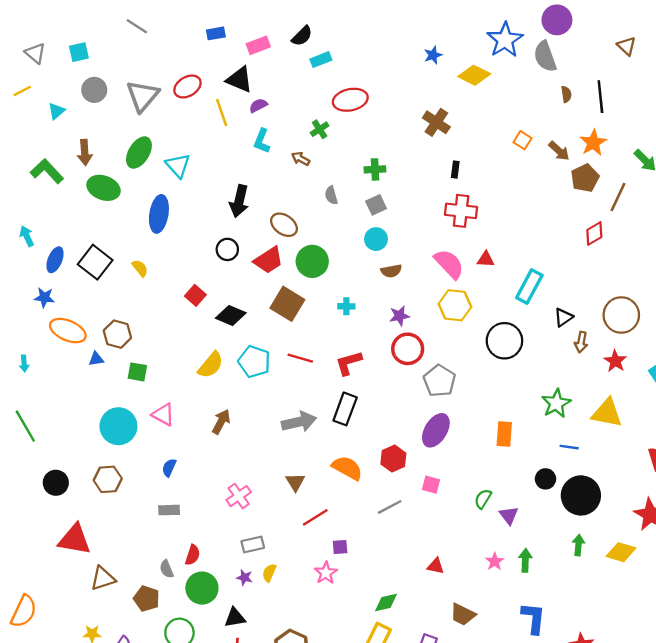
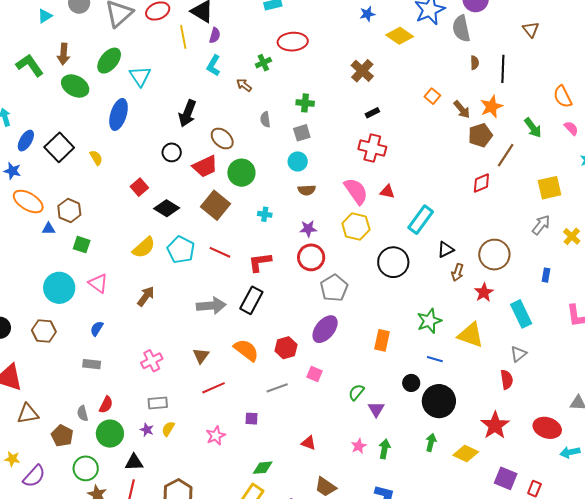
purple semicircle: (258, 106) -> (215, 35), turned 126
black rectangle: (455, 170) -> (372, 113), turned 48
purple square: (340, 547) -> (252, 419), moved

